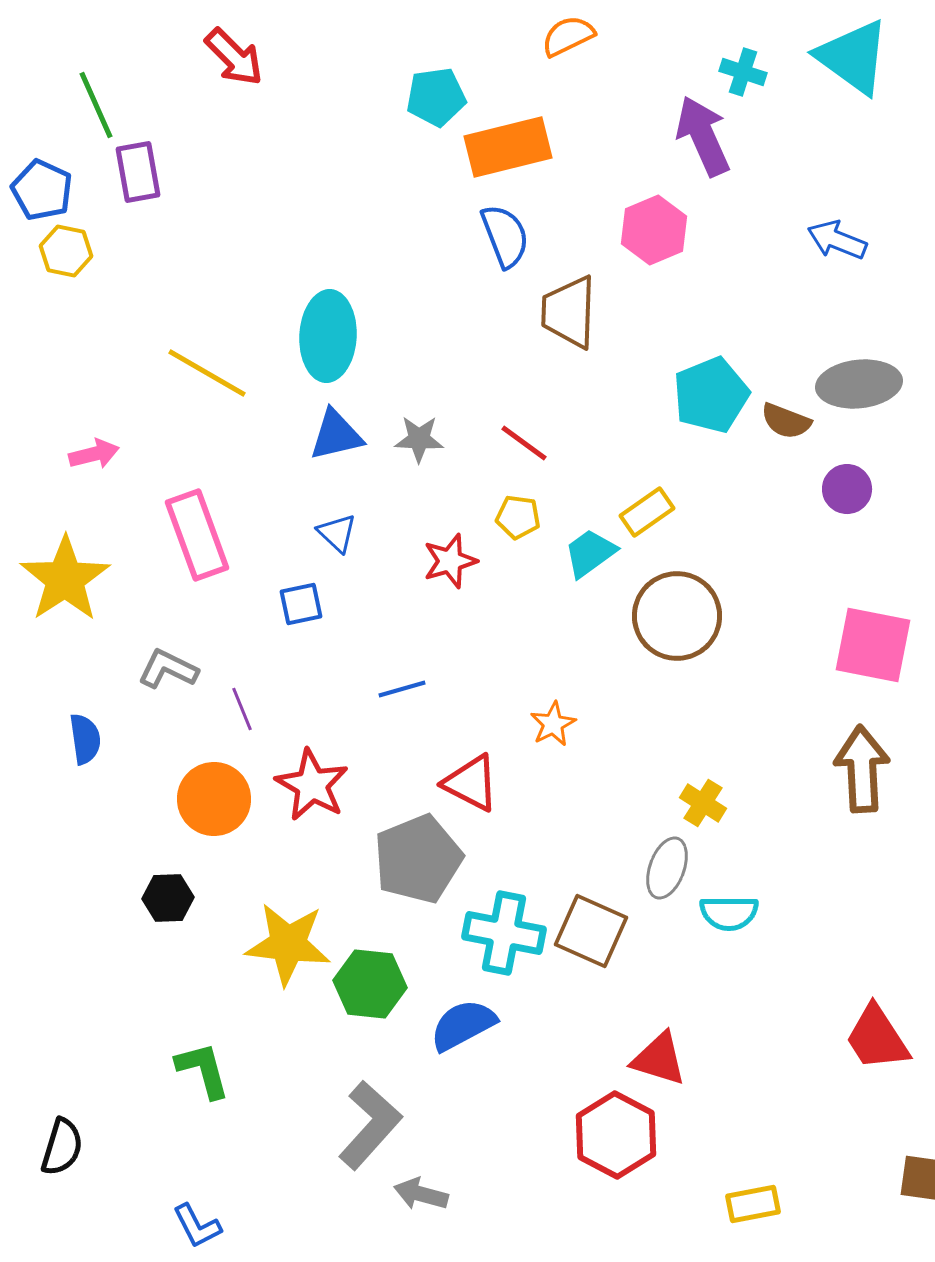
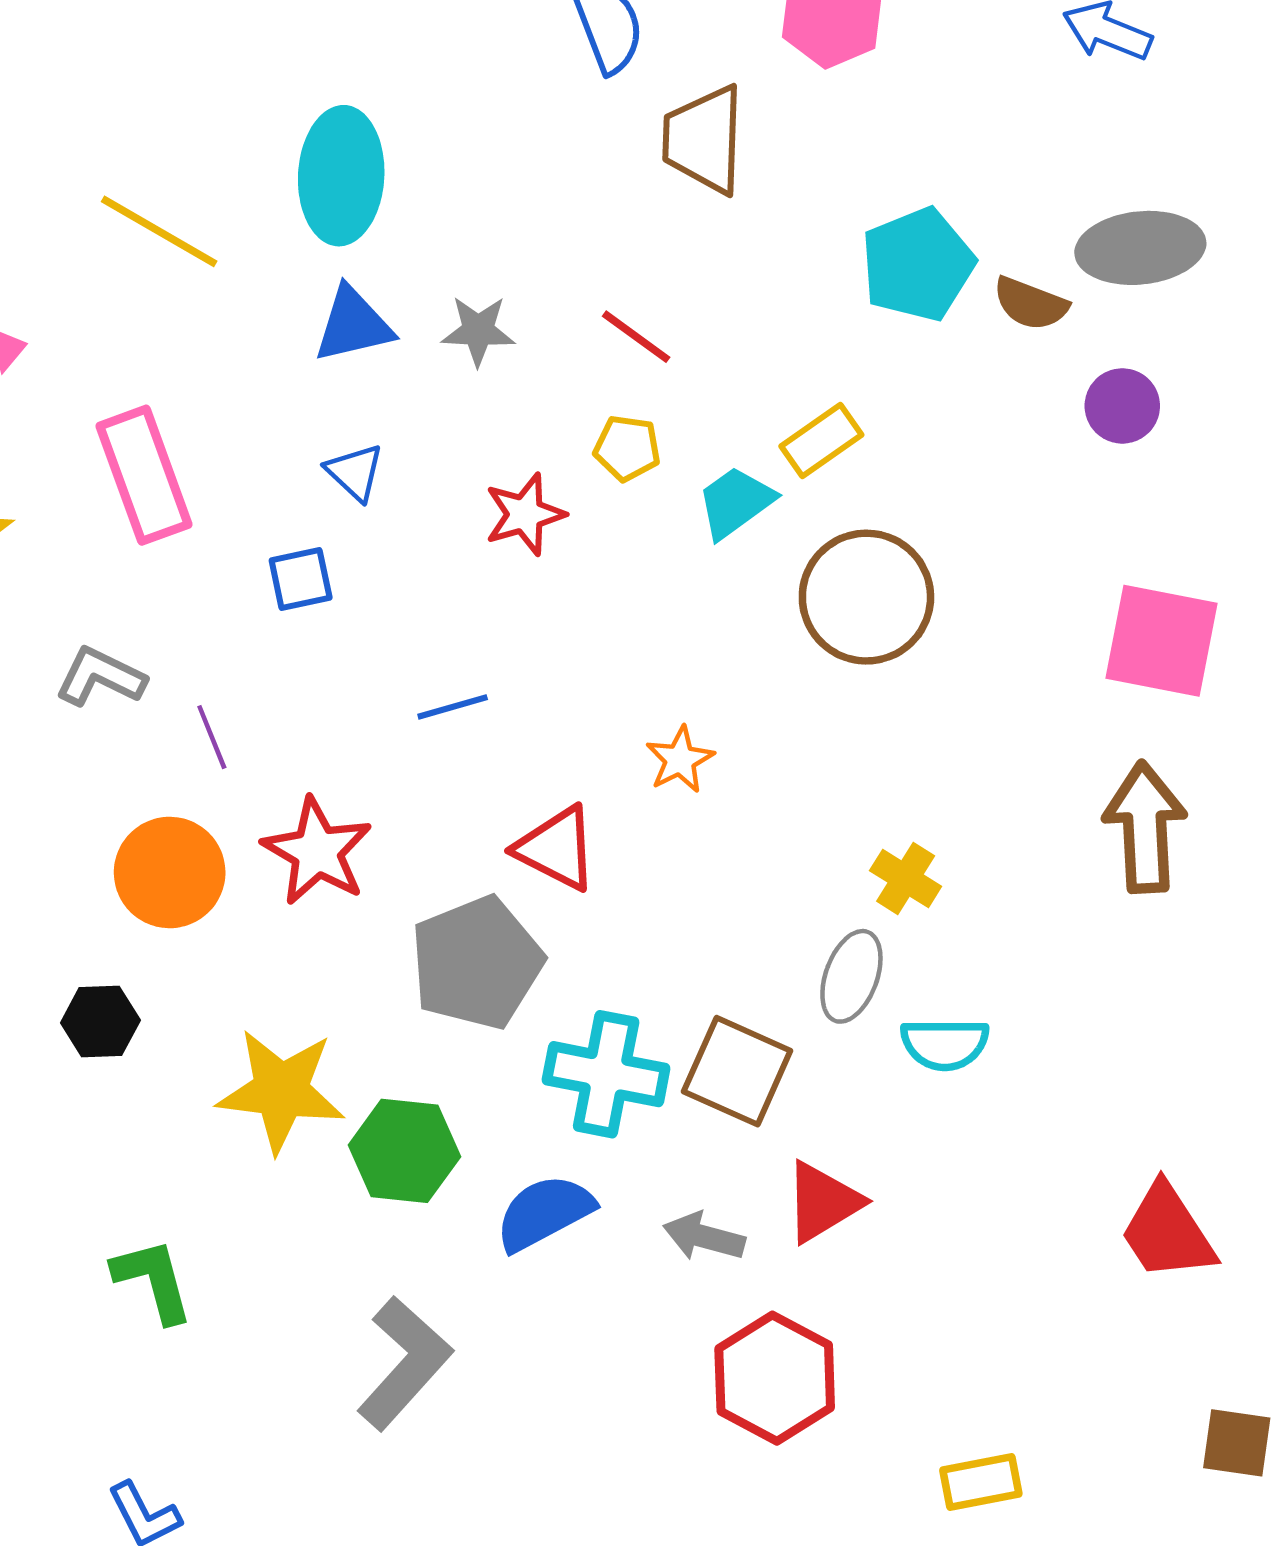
red triangle: (659, 1059) -> (823, 1202), moved, turned -48
gray arrow: (421, 1194) -> (704, 1237), moved

